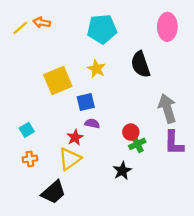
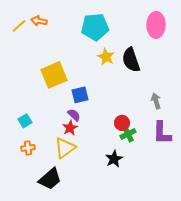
yellow star: (96, 69) -> (106, 57), moved
gray arrow: (167, 108) -> (156, 101), size x0.6
purple semicircle: (92, 123) -> (74, 115), moved, turned 32

